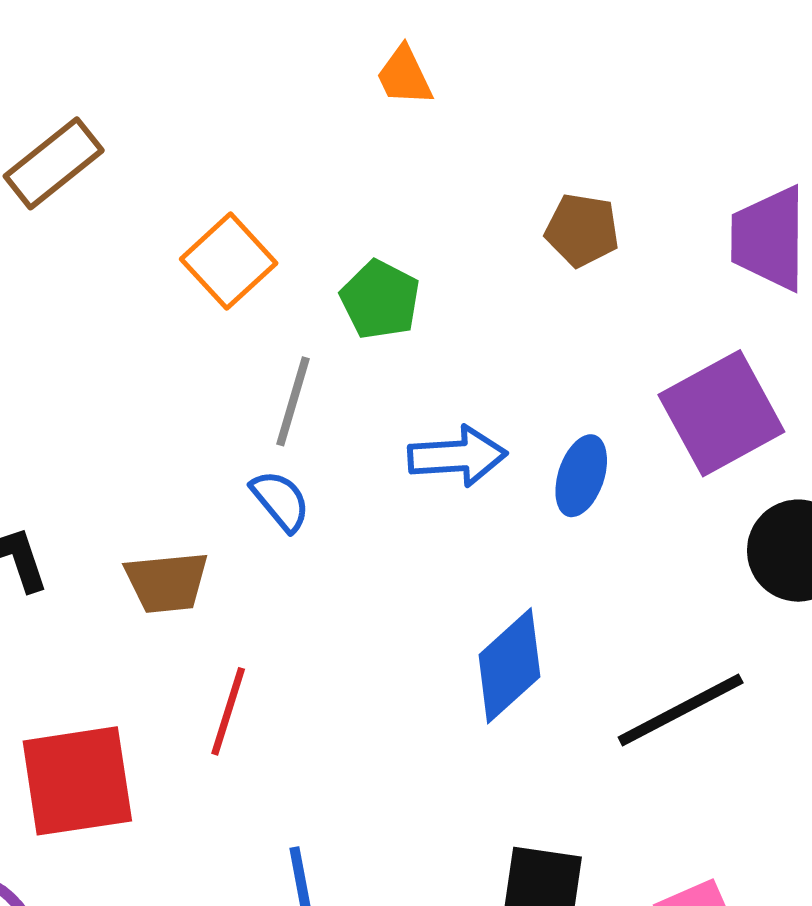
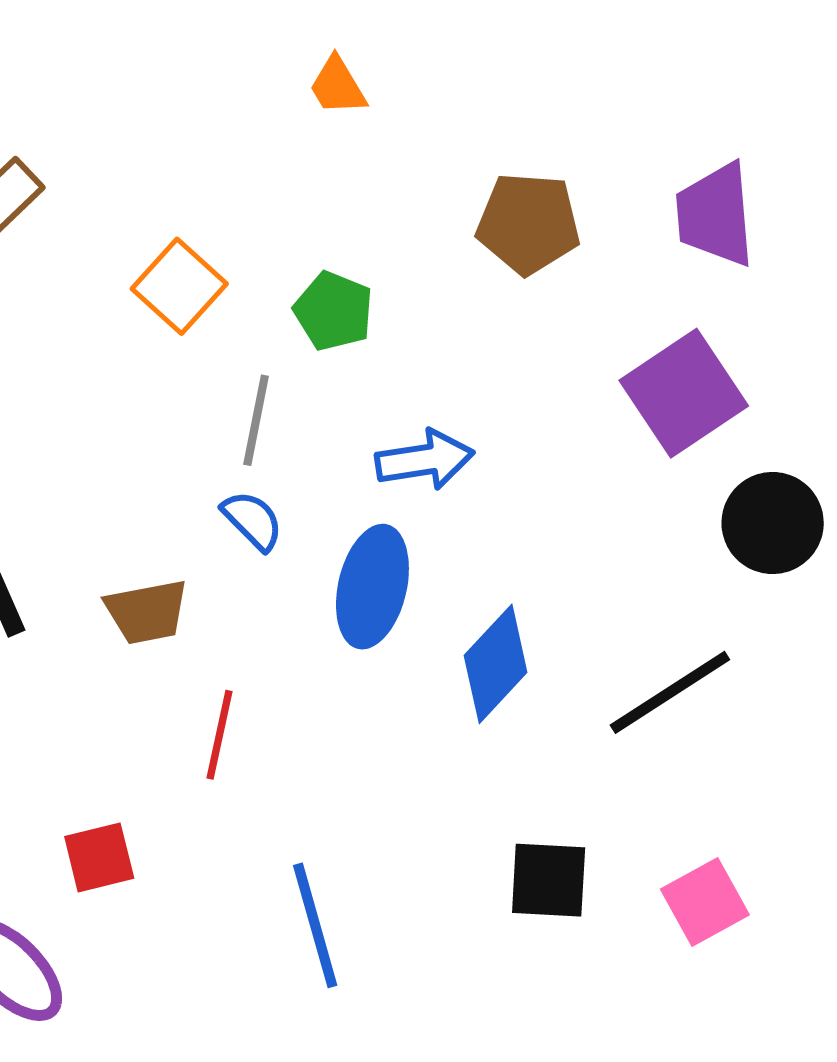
brown pentagon: (582, 230) -> (528, 223), size x1.4
blue ellipse: (581, 476) -> (372, 587), moved, size x1.5
red square: (77, 781) -> (99, 857), moved, size x0.6

